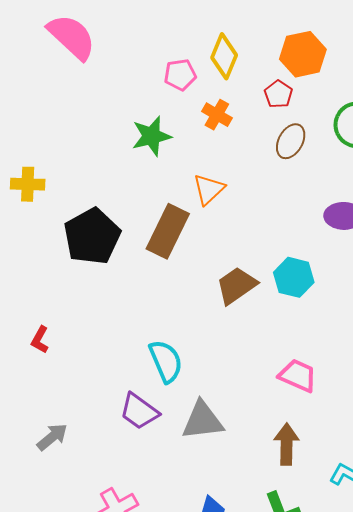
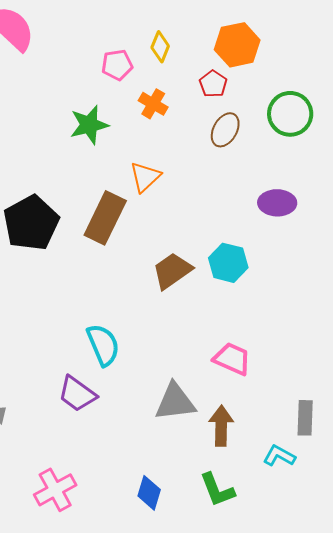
yellow diamond: (224, 56) -> (160, 47), size x0.7
gray triangle: (203, 421) -> (175, 402), moved

